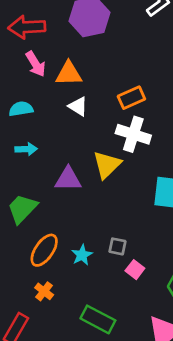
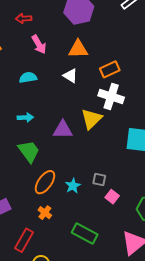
red arrow: (27, 27) -> (24, 18), moved, size x0.6
orange triangle: (69, 74) -> (78, 49), moved
cyan arrow: (26, 149) -> (25, 117), moved
green trapezoid: (22, 209) -> (29, 151), turned 100

